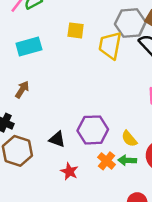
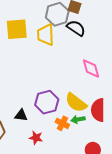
yellow square: (76, 30) -> (17, 29), size x1.6
yellow semicircle: (129, 139) -> (76, 103), size x1.6

